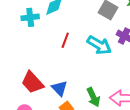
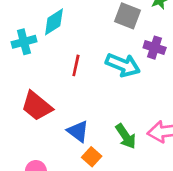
red trapezoid: (32, 82) -> (37, 106), moved

